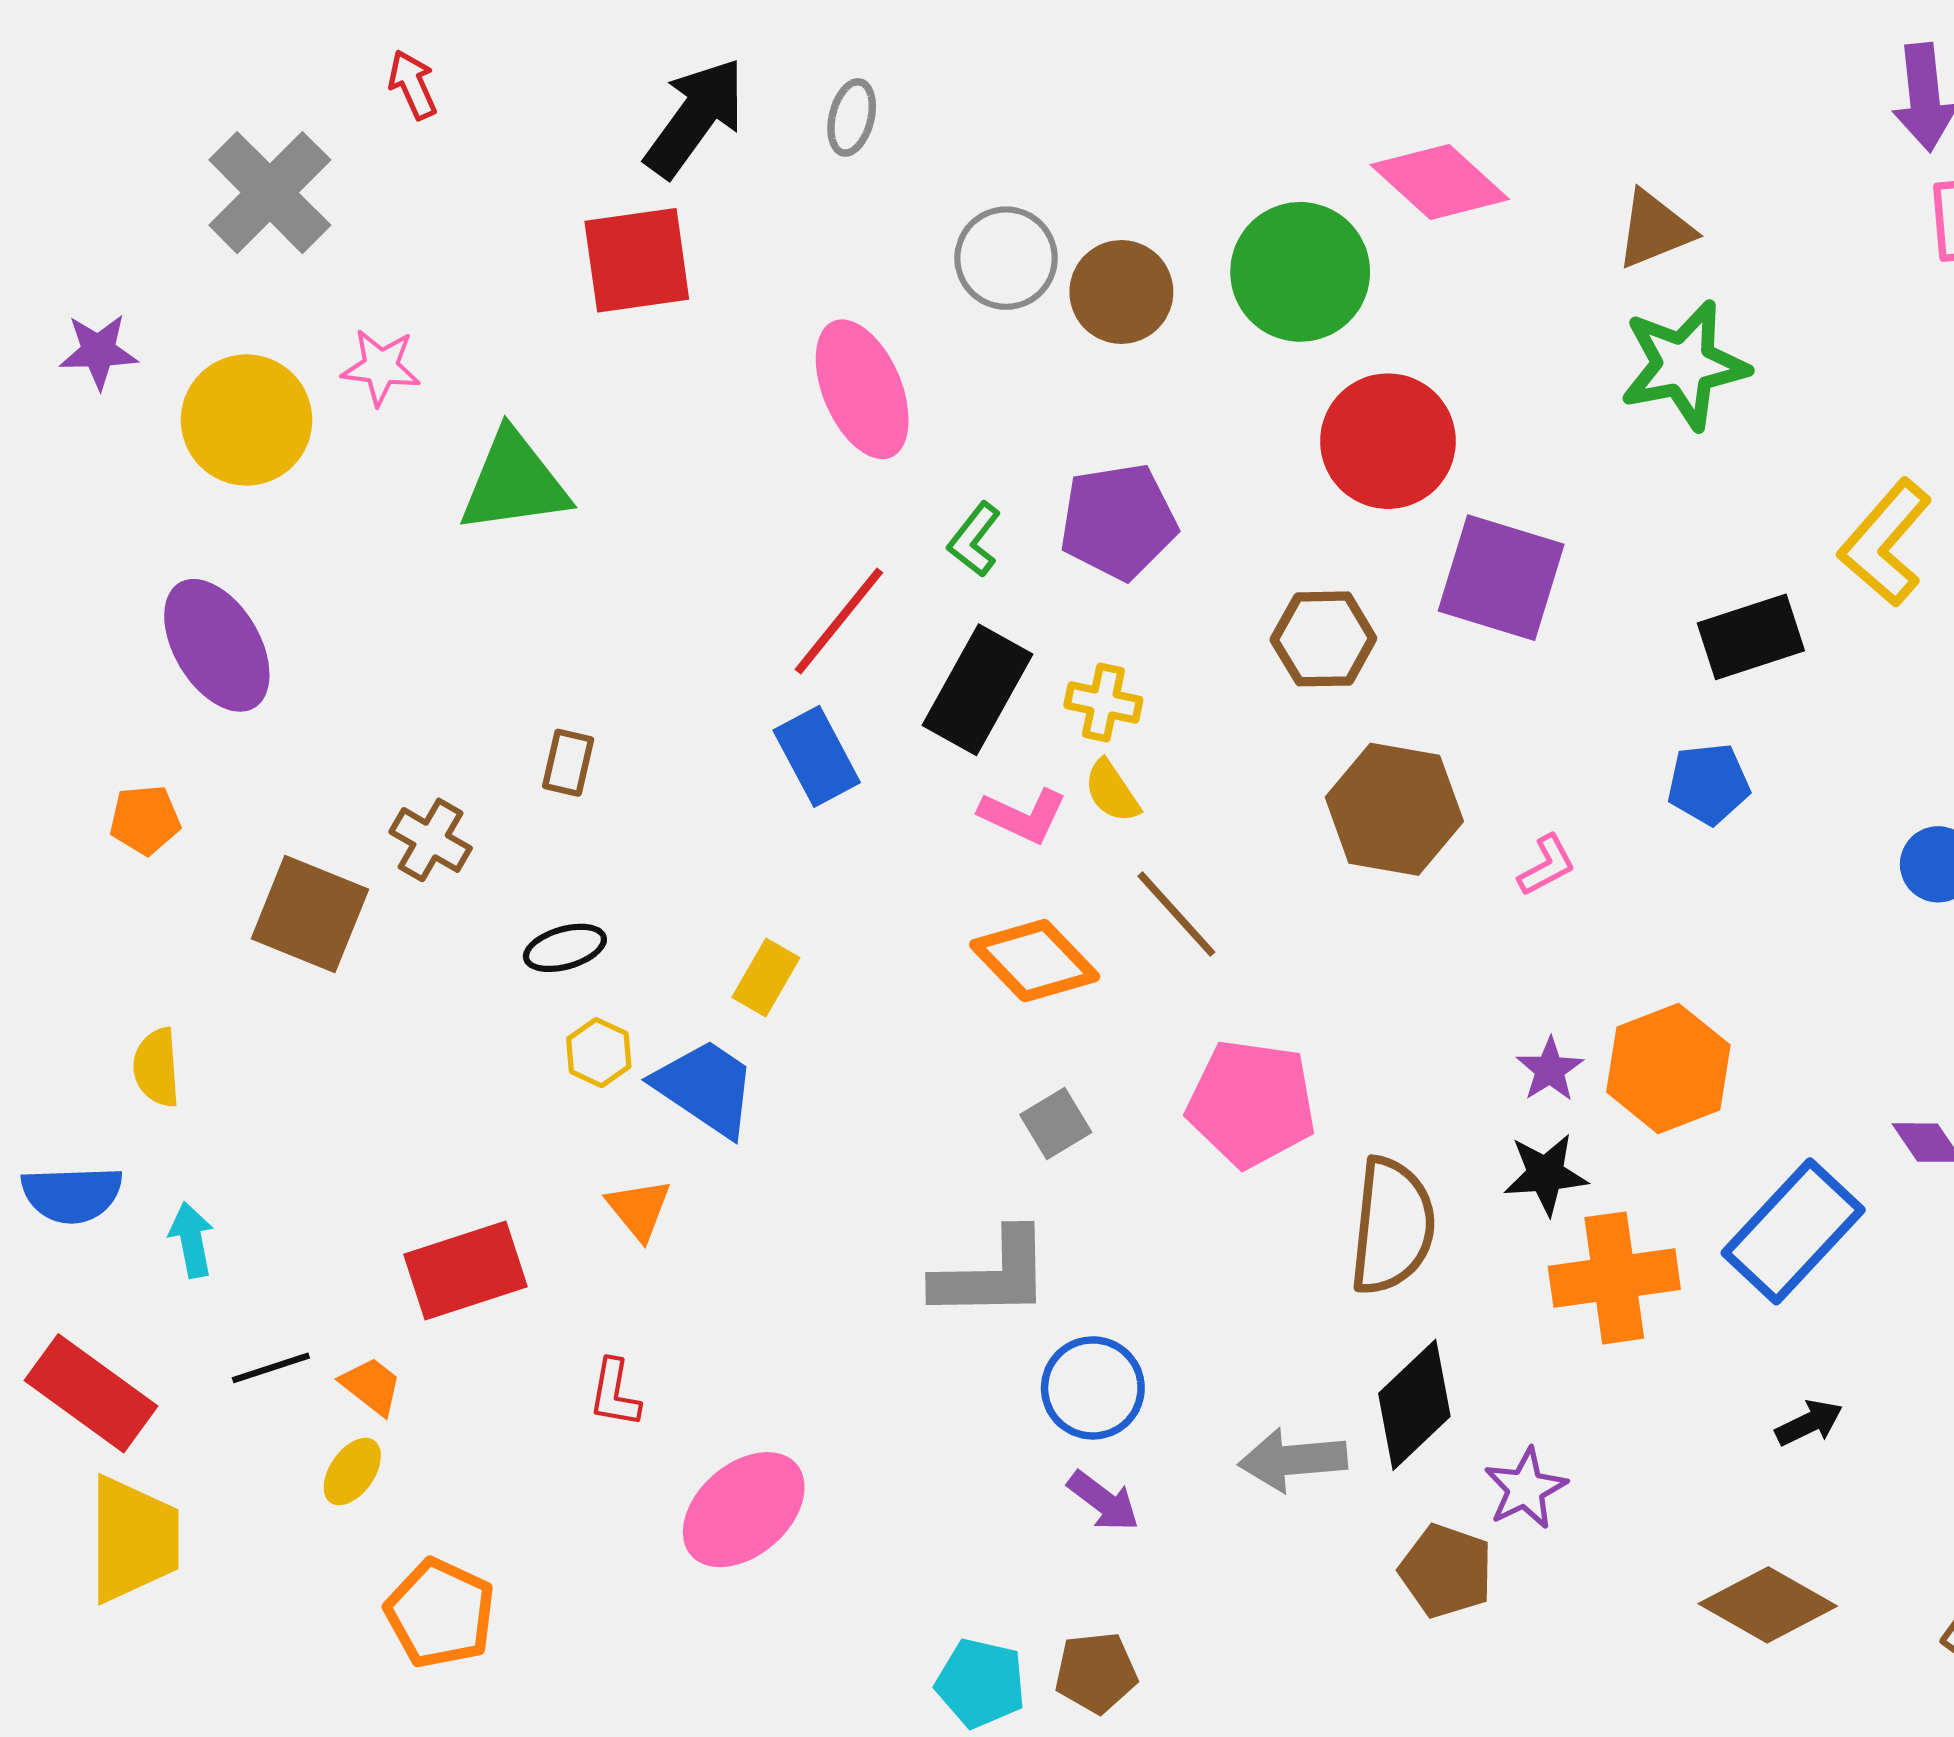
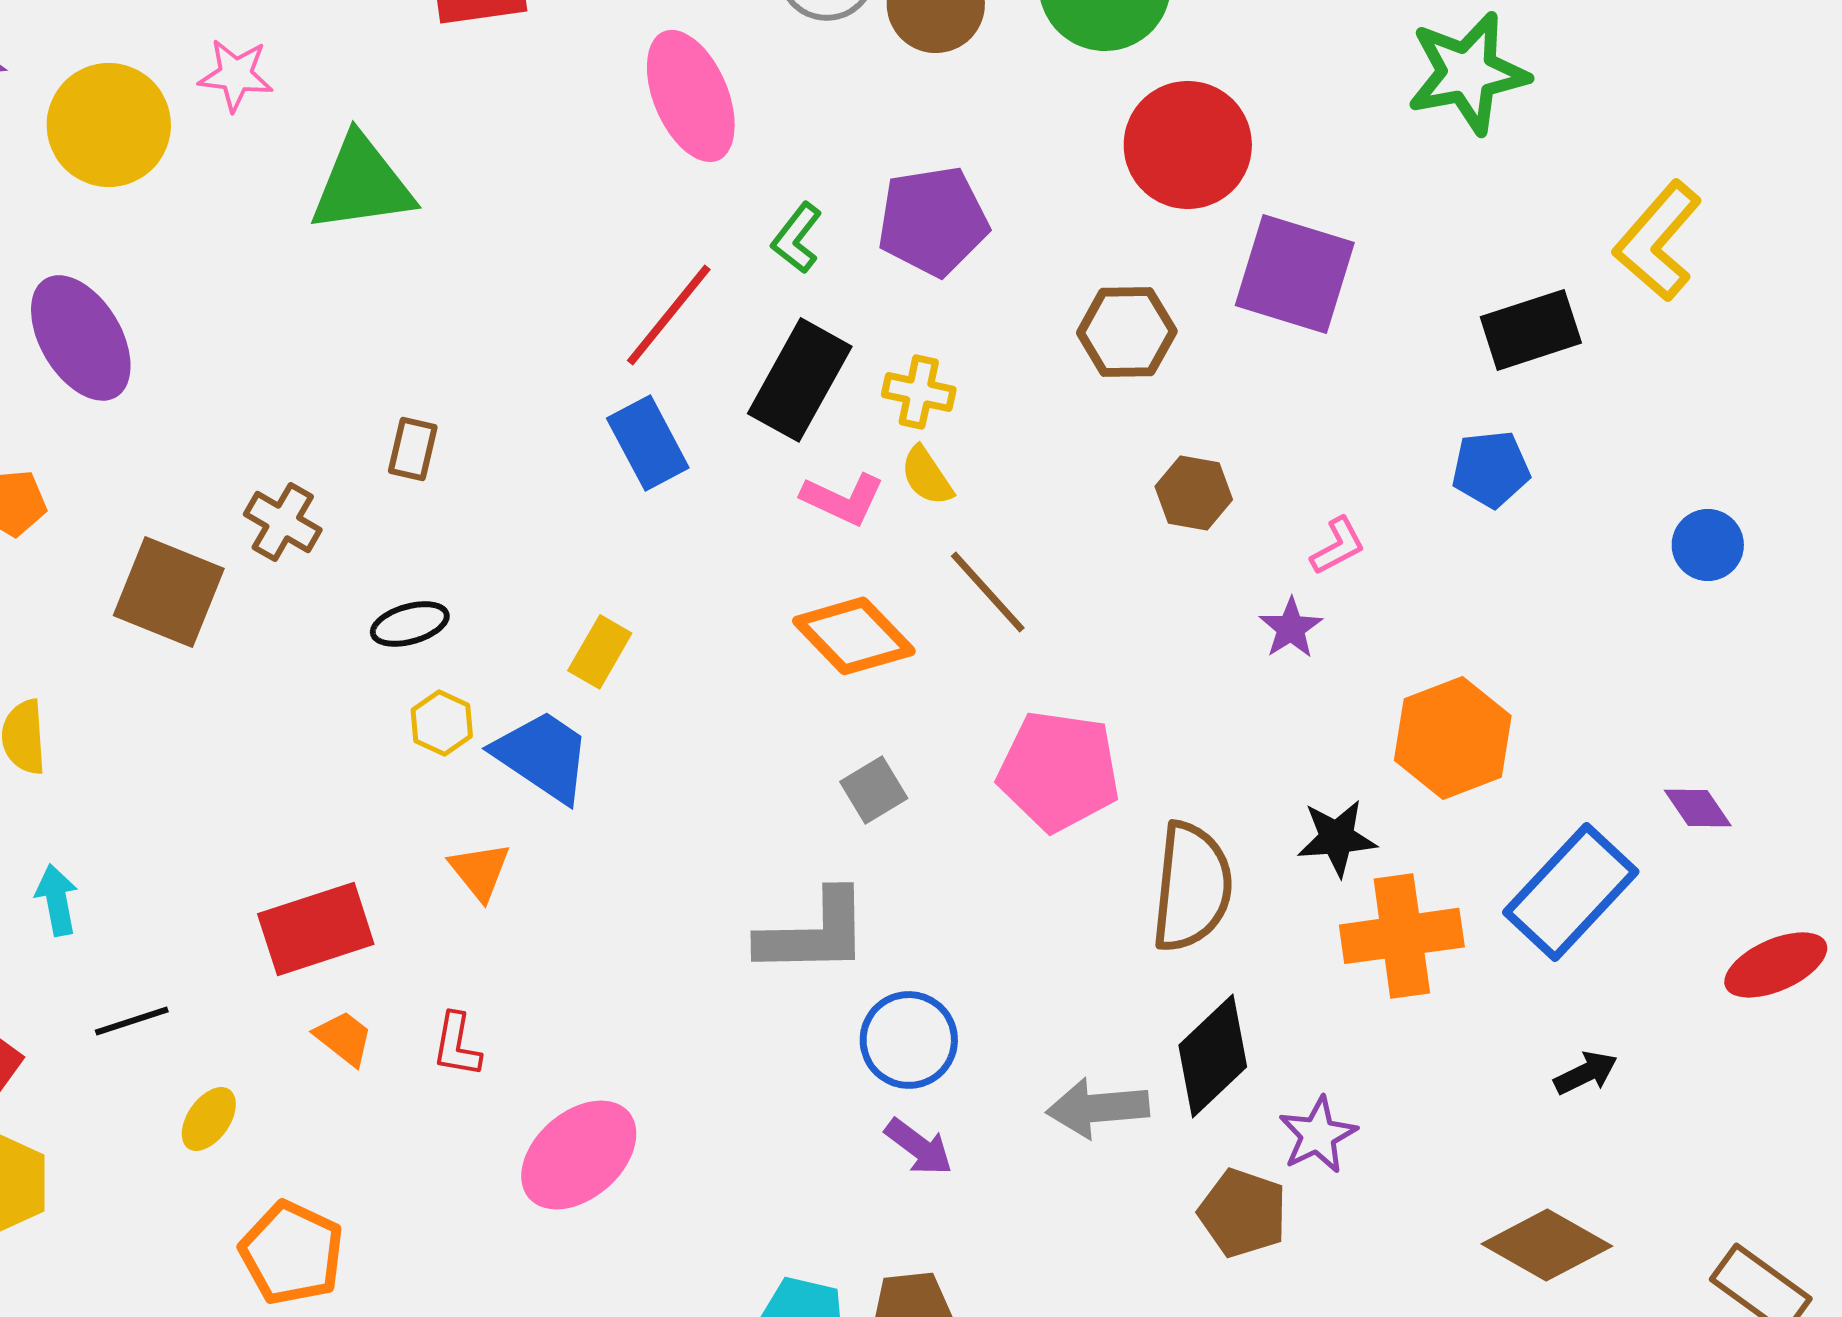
brown hexagon: (1394, 809) -> (1194, 493), size x0.6
purple star: (1550, 1070) -> (1291, 628), moved
orange trapezoid: (371, 1386) -> (344, 1038), moved

